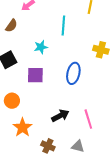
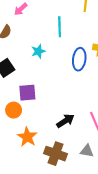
blue ellipse: (73, 73) -> (79, 59), moved
purple square: (35, 75) -> (27, 93), moved
brown cross: (48, 146) -> (56, 154), size x1.5

